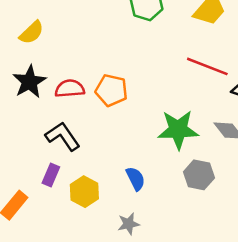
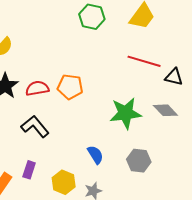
purple rectangle: (51, 175) -> (29, 170), moved
gray hexagon: (199, 175) -> (139, 161), moved
yellow hexagon: (84, 192) -> (64, 182), moved

